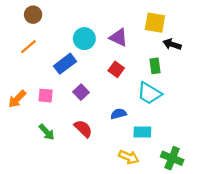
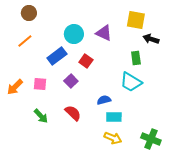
red square: (116, 69) -> (86, 61), moved
cyan rectangle: (142, 132) -> (114, 117), moved

